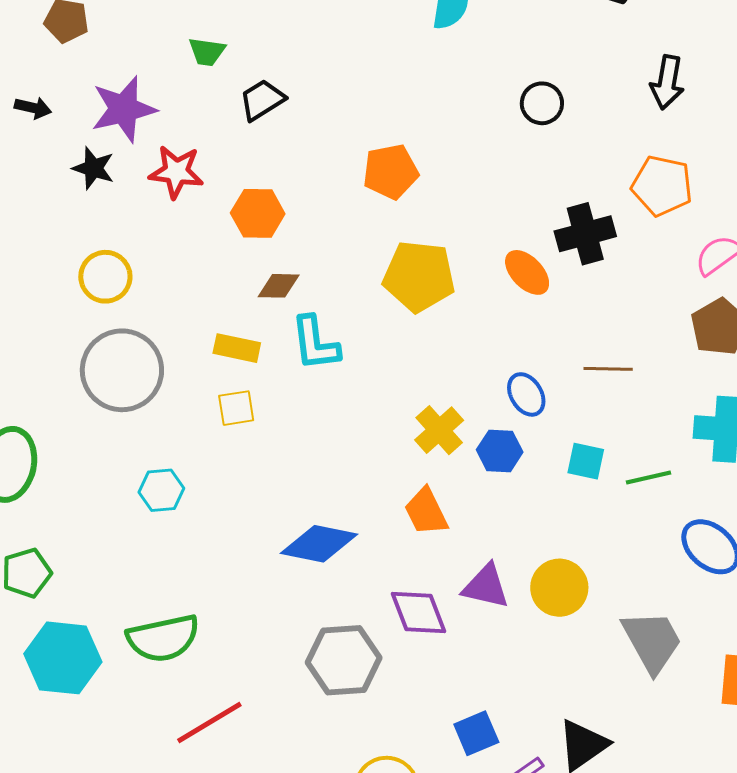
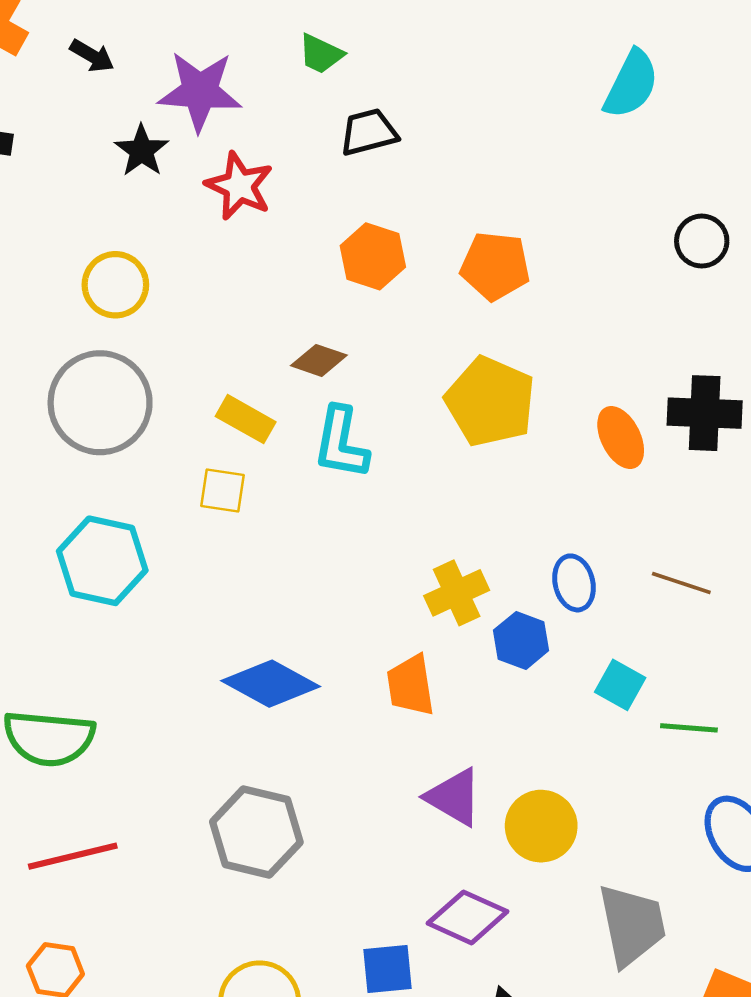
orange hexagon: (258, 213) -> (373, 256), moved
cyan hexagon: (161, 490) -> (102, 561), size x1.6
purple diamond: (418, 612) -> (467, 917), moved, turned -62

